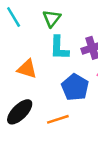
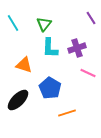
blue pentagon: (75, 87) -> (50, 88), moved
orange line: (58, 119) -> (67, 113), moved

